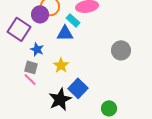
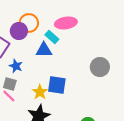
yellow star: (61, 65) -> (40, 92), moved
blue square: (78, 88) -> (57, 85), moved, turned -36

